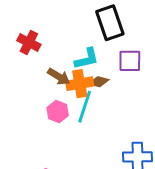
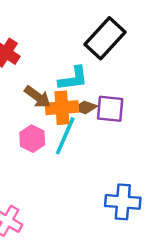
black rectangle: (110, 23) -> (105, 38), turned 56
purple square: (130, 61) -> (110, 109), moved

